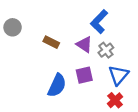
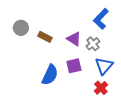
blue L-shape: (99, 22) -> (101, 19), moved
gray circle: (13, 27) -> (21, 28), moved

